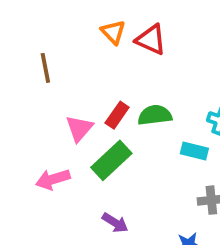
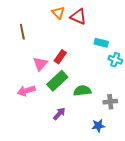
green semicircle: (155, 115) -> (82, 91), moved
cyan rectangle: (194, 151) -> (101, 43), moved
purple arrow: (115, 223) -> (59, 114), turned -80

